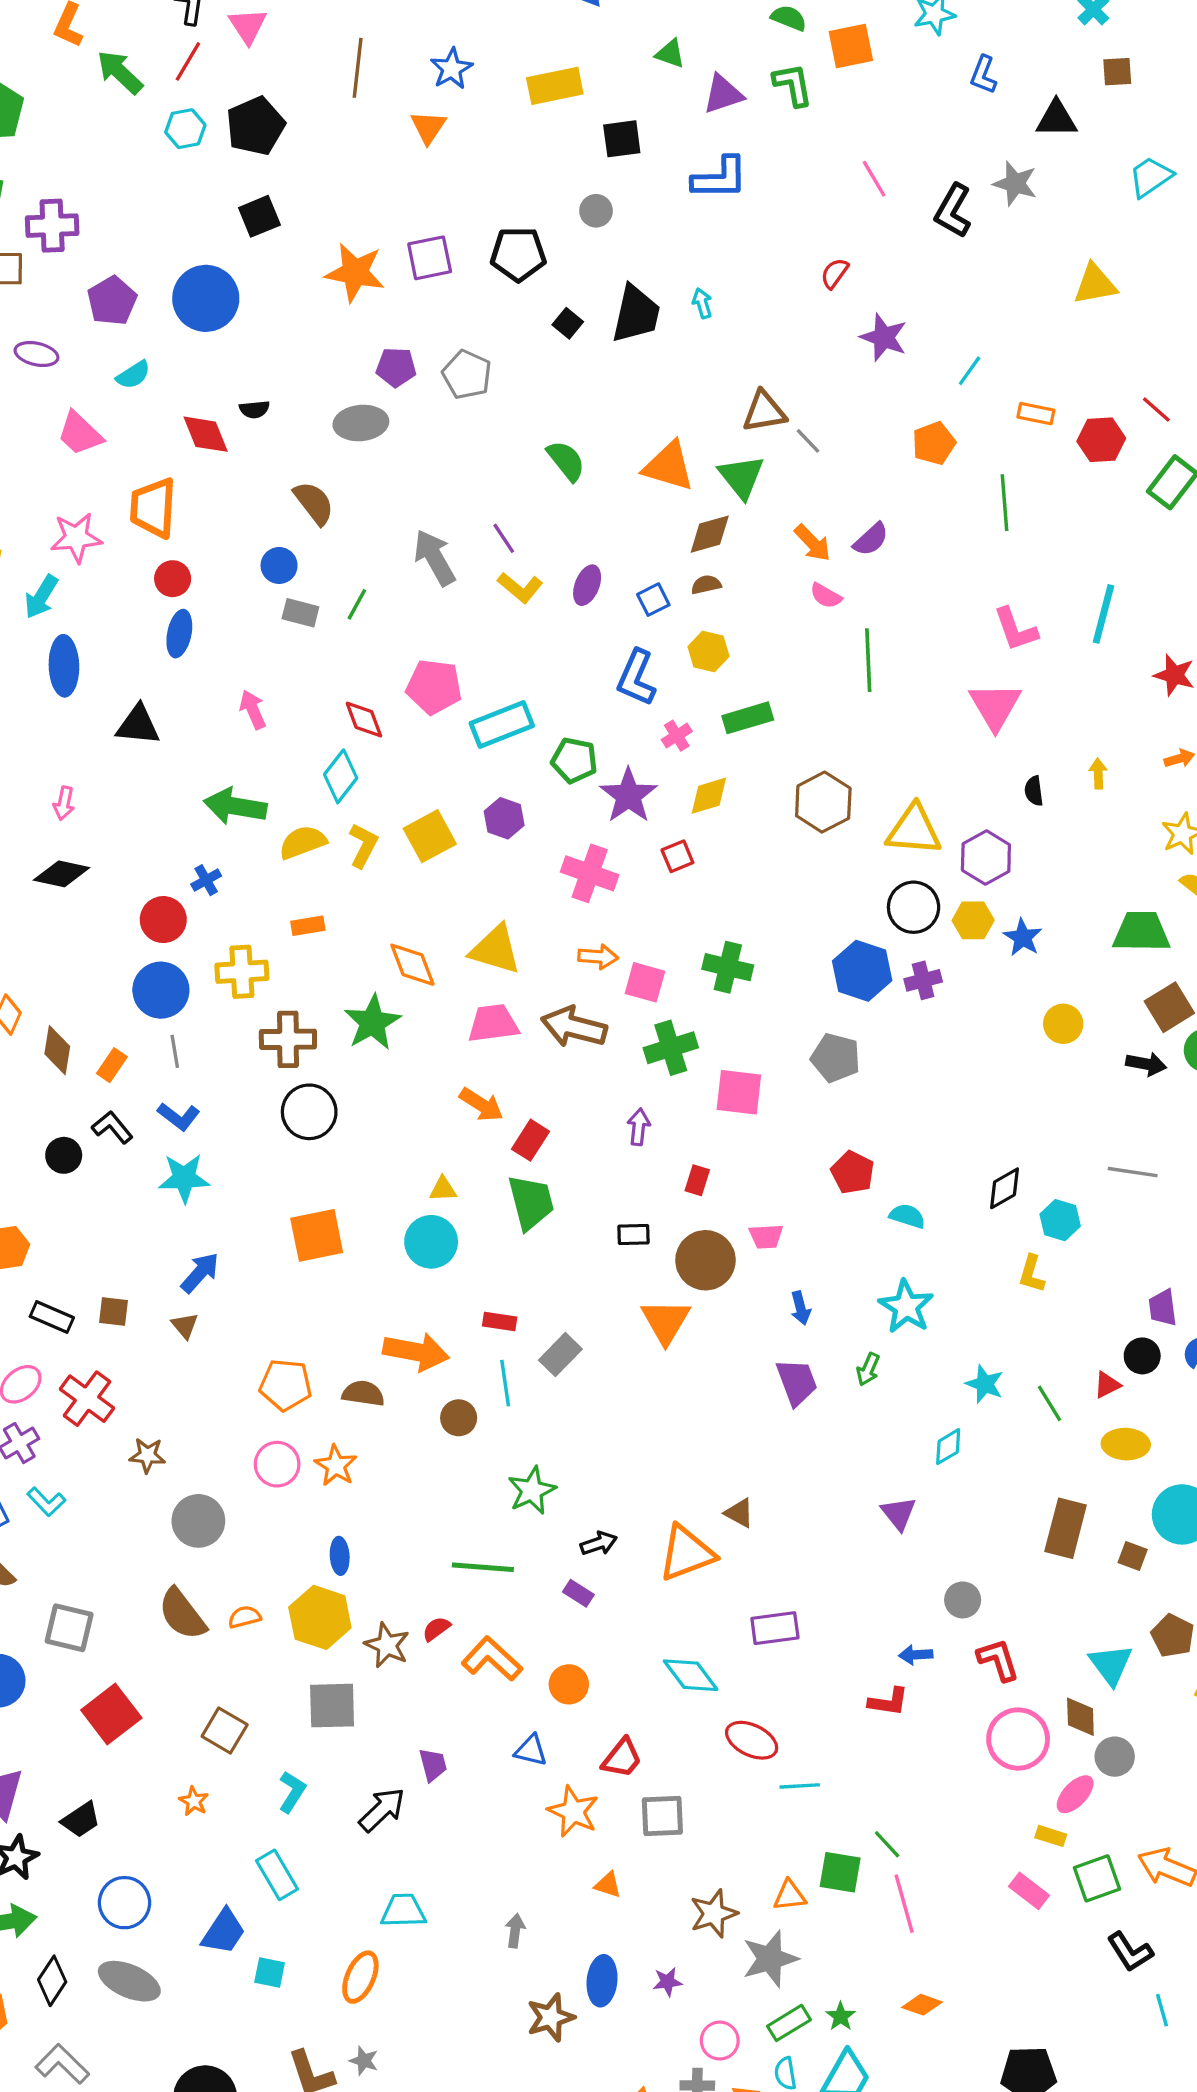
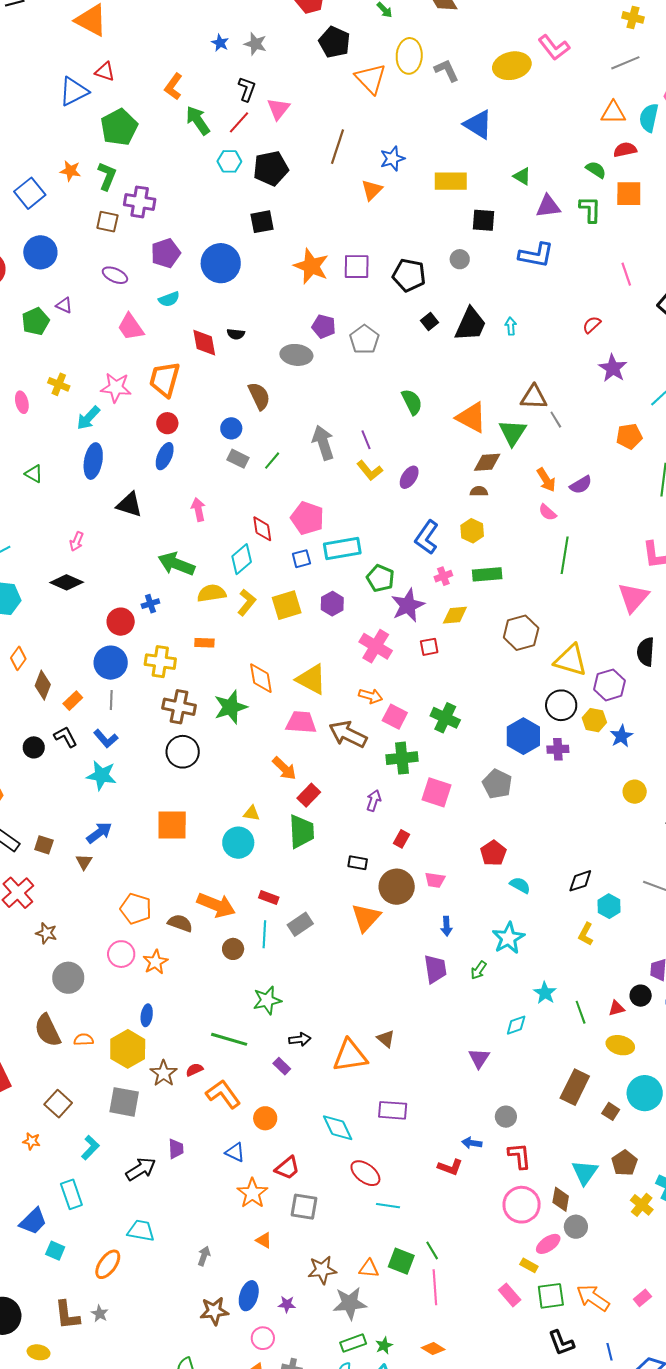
blue square: (653, 600) -> (301, 559), moved
black semicircle: (1034, 791) -> (646, 652), size x1.6
orange star: (194, 1801) -> (32, 1141), turned -30
pink circle: (720, 2041) -> (263, 1338), moved

